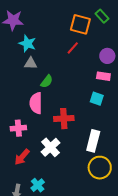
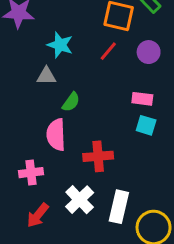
cyan star: (27, 43) -> (60, 45), moved
purple circle: (107, 56) -> (149, 52), moved
pink rectangle: (103, 76) -> (142, 99), moved
white rectangle: (93, 141) -> (119, 207), moved

